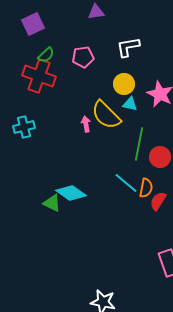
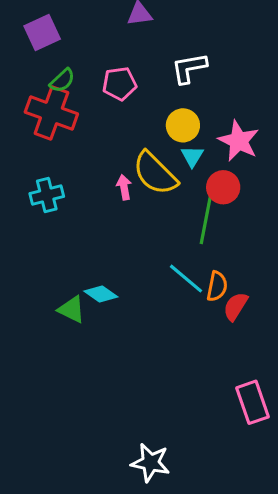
cyan triangle: (130, 104) -> (192, 156), turned 49
cyan cross: (24, 127) -> (47, 195), moved
red circle: (160, 157) -> (223, 187), moved
cyan diamond: (71, 193) -> (101, 294), size x0.7

